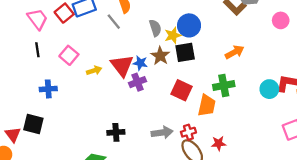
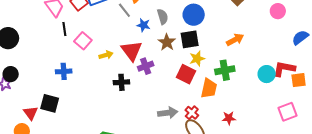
yellow star: (173, 35) -> (197, 59), moved
black line: (37, 50) -> (64, 29), moved
blue star: (140, 63) -> (143, 25), moved
black cross: (116, 132) -> (121, 82), moved
red cross: (188, 132) -> (192, 113), turned -32
red star: (219, 143) -> (229, 118), moved

